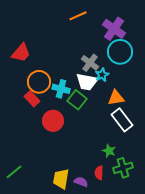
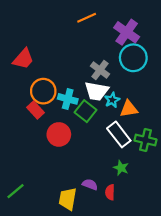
cyan star: (102, 75) -> (112, 100), moved
white rectangle: (122, 120) -> (119, 134), moved
green cross: (123, 168) -> (146, 140), moved, turned 30
purple semicircle: (81, 182) -> (90, 184), moved

